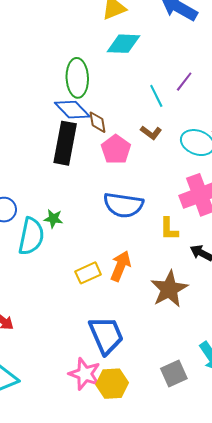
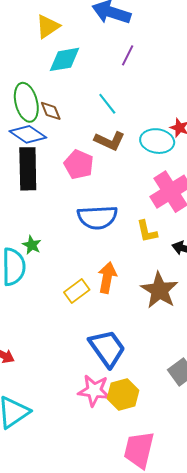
purple line: (184, 82) -> (128, 55), moved
brown diamond: (98, 122) -> (51, 111), moved
brown L-shape: (151, 133) -> (110, 141), size x1.4
green star: (53, 219) -> (32, 245), turned 30

